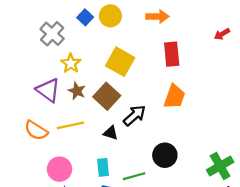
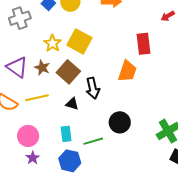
gray cross: (52, 34) -> (20, 18), turned 30
red rectangle: (172, 54) -> (144, 44), moved
yellow star: (71, 63) -> (52, 43), moved
black arrow: (135, 115) -> (93, 88), turned 120

